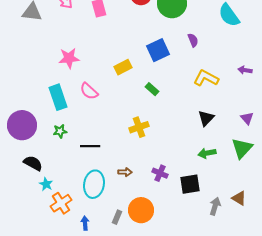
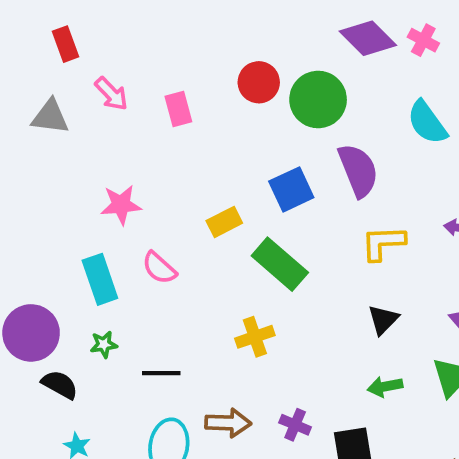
purple semicircle: (193, 40) -> (358, 170), size x2.0
yellow L-shape: (206, 78) -> (383, 243), turned -30
green rectangle: (152, 89) -> (280, 264), size x2.0
black semicircle: (33, 163) -> (60, 385), moved
brown arrow: (125, 172) -> (228, 423), size x1.6

